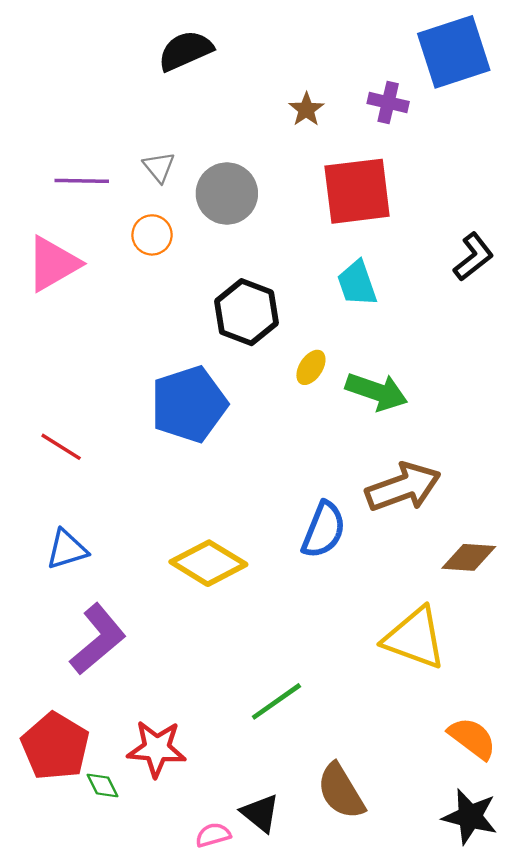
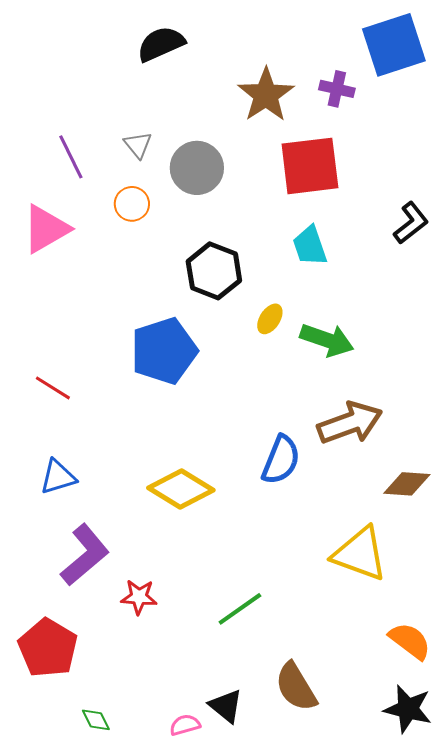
brown star: (306, 109) -> (266, 95), size x1.8
purple line: (82, 181) -> (71, 157), turned 63
red star: (157, 749) -> (139, 597), moved, size x0.7
green diamond: (103, 785) -> (96, 720), moved

